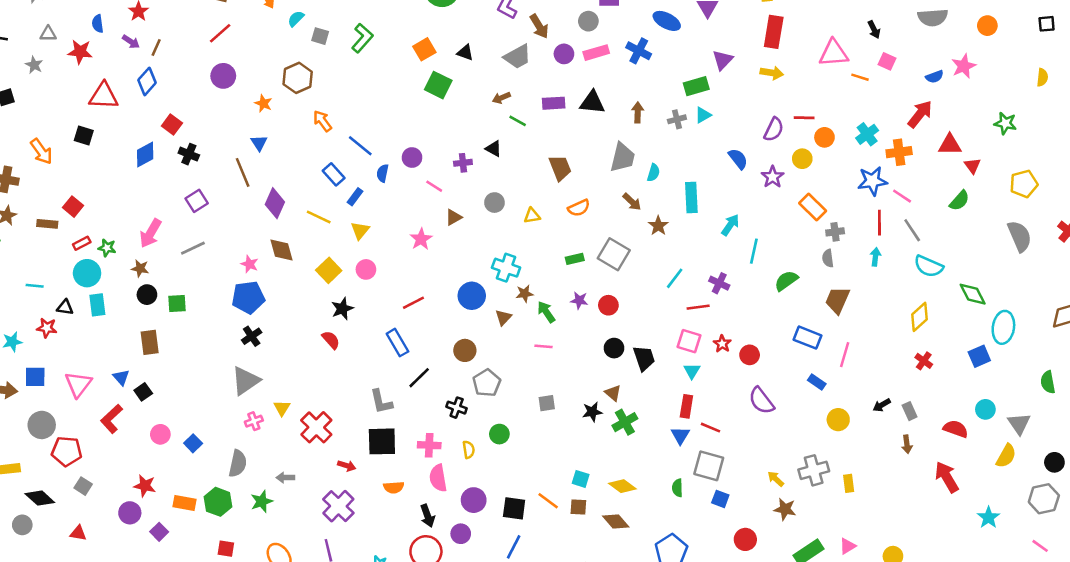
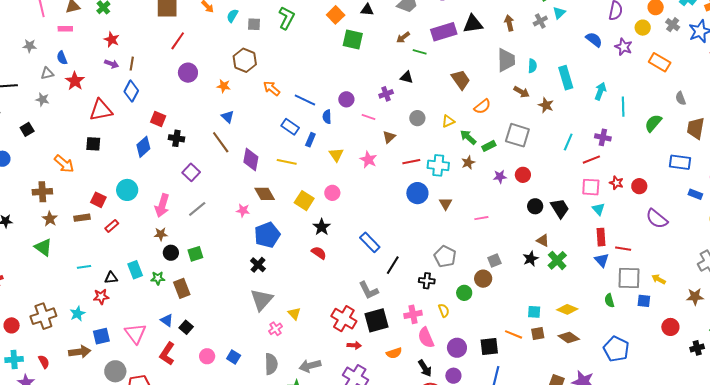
blue semicircle: (98, 24) -> (62, 58), moved
red star: (80, 52) -> (75, 81), turned -30
purple rectangle: (554, 103) -> (444, 32), size x1.4
yellow triangle: (360, 230) -> (336, 155), moved
gray cross: (835, 232) -> (673, 25), moved, turned -32
green star: (107, 248) -> (158, 278), moved
cyan circle: (87, 273) -> (127, 190), moved
brown star: (525, 293) -> (468, 163), moved
blue pentagon: (248, 297) -> (267, 235), moved
red line: (413, 303) -> (411, 162), moved, turned 30
green arrow: (546, 312) -> (468, 137), moved
brown circle: (465, 350) -> (483, 279), moved
red cross: (316, 427) -> (344, 319), moved
gray arrow: (285, 478) -> (310, 366), size x1.5
yellow arrow: (776, 479) -> (659, 279), moved

